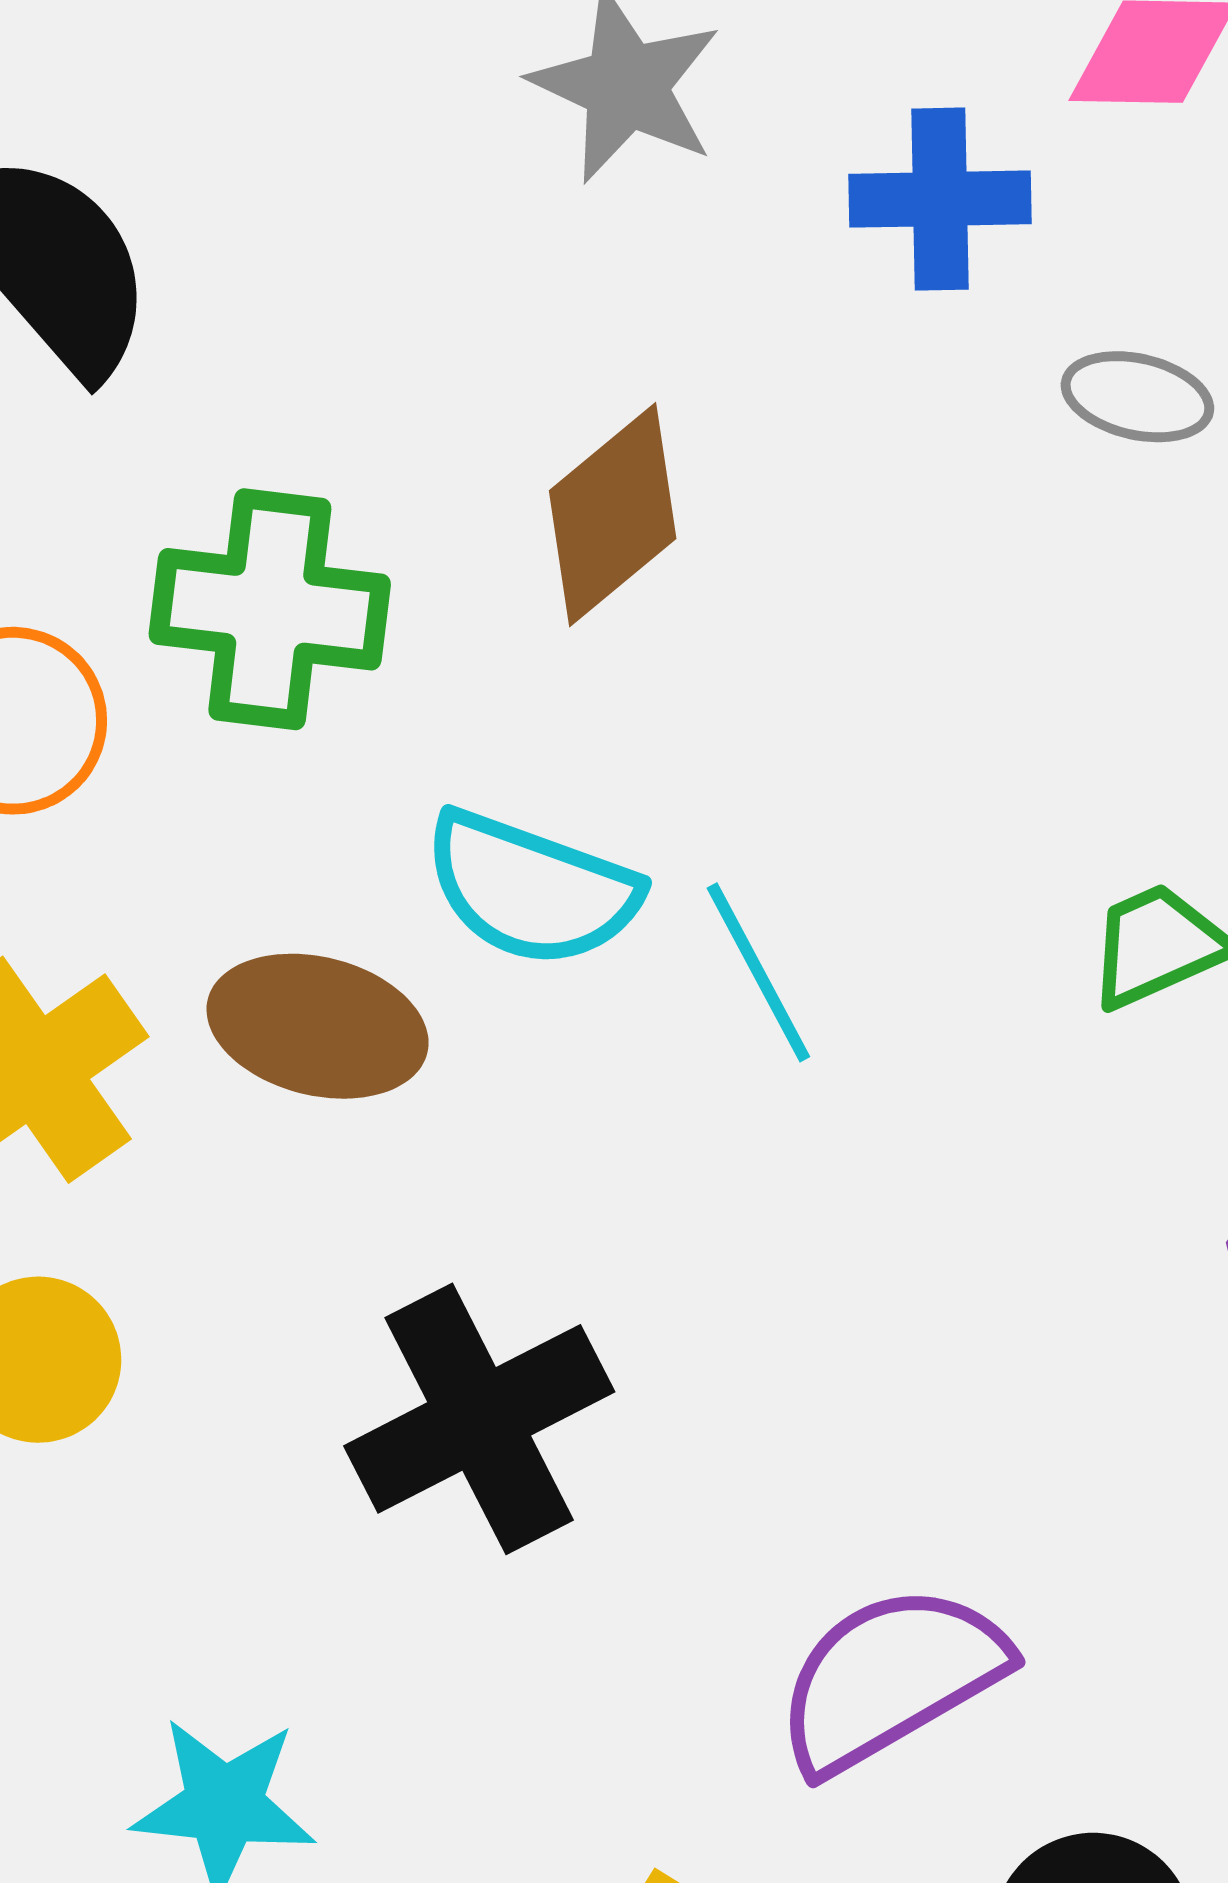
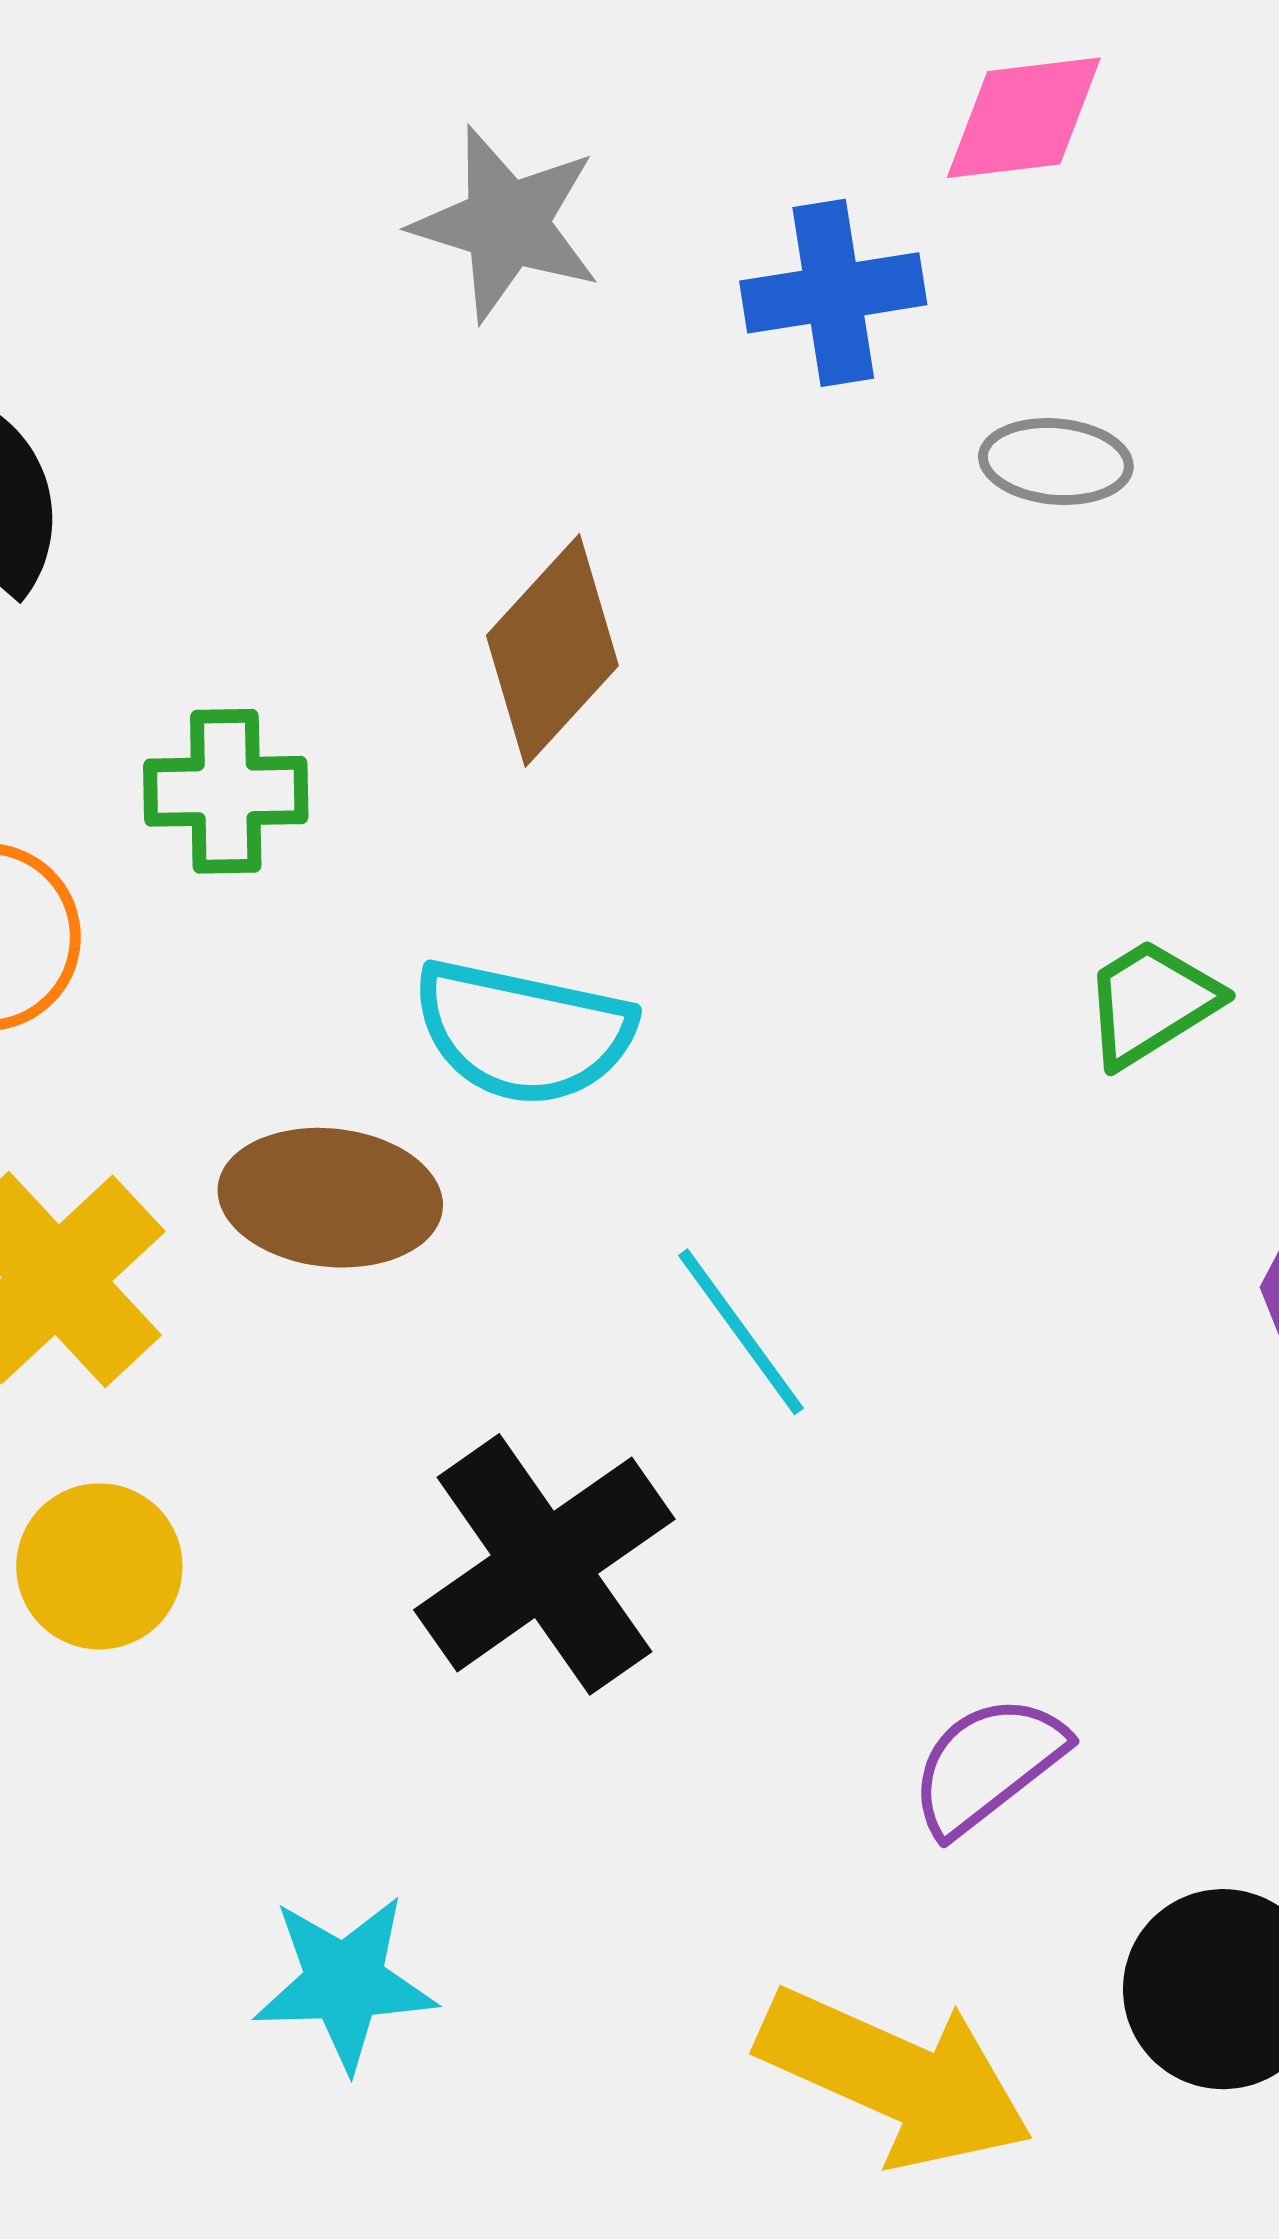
green cross: (270, 609) -> (226, 791), size x0.7
cyan line: (758, 972) -> (741, 1332), moved
purple semicircle: (891, 1678) -> (988, 1765), size x0.7

